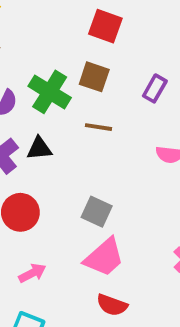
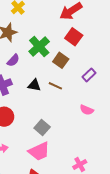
green cross: (50, 92) -> (39, 46), moved
black triangle: (39, 148) -> (34, 85), moved

